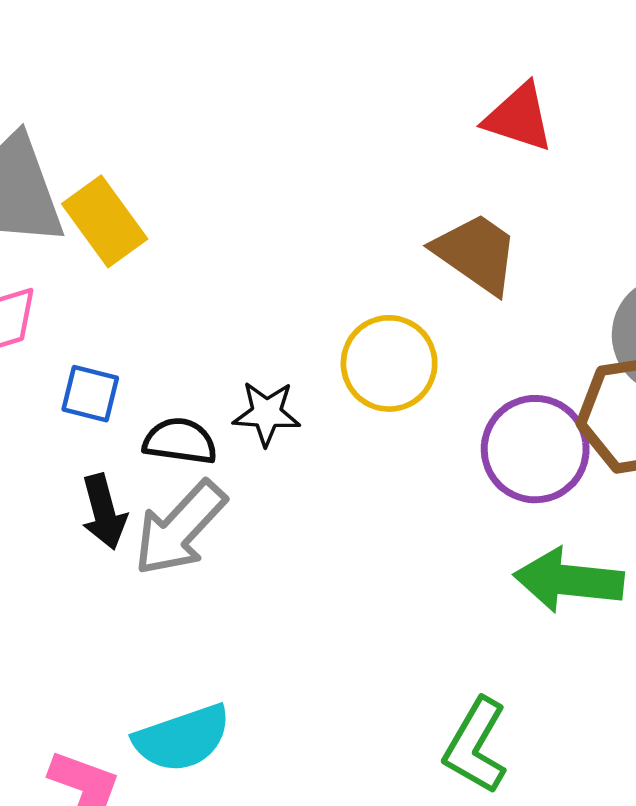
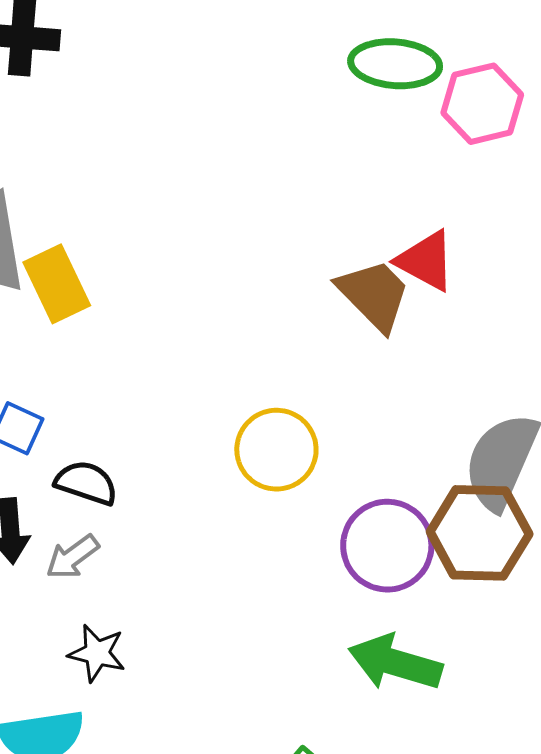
brown trapezoid: (476, 253) -> (374, 295), moved
black star: (267, 413) -> (97, 653), moved
gray arrow: (180, 528) -> (72, 557), size x0.6

